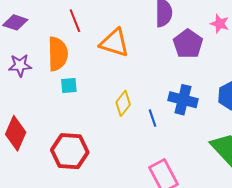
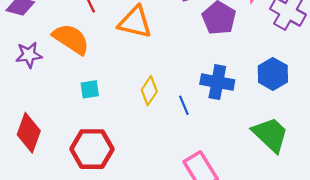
orange semicircle: (58, 54) -> (71, 39), turned -52
cyan square: (69, 85) -> (90, 89), moved

